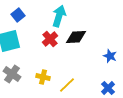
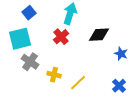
black diamond: (76, 37) -> (99, 35), moved
gray cross: (12, 74) -> (30, 62), moved

